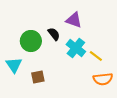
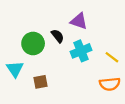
cyan cross: (76, 48) -> (81, 51), turned 30
yellow line: (96, 56) -> (112, 57), moved

